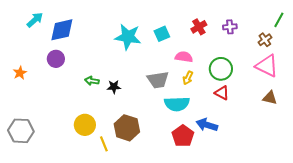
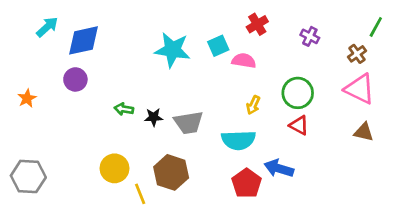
red cross: (199, 27) -> (257, 24), moved
purple cross: (230, 27) -> (310, 36), turned 32
pink semicircle: (184, 57) -> (244, 61), moved
gray trapezoid: (158, 80) -> (189, 123), moved

